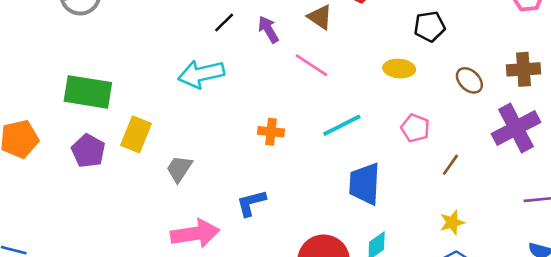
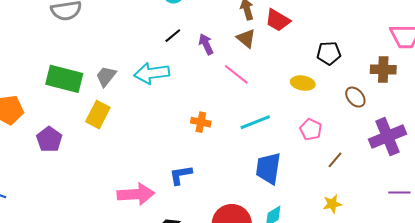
brown cross: (523, 69) -> (383, 69), moved
purple pentagon: (88, 151) -> (49, 139), moved
gray trapezoid: (179, 169) -> (106, 76), moved

